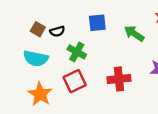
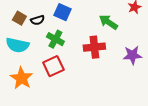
blue square: (97, 23) -> (62, 12), moved, turned 30
red cross: (119, 79) -> (94, 47), moved

